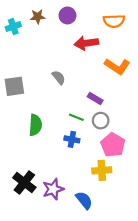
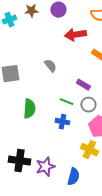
yellow cross: (102, 170) -> (89, 150), turned 30
black cross: (24, 183) -> (19, 161), turned -30
blue semicircle: (84, 200) -> (73, 177), turned 54

